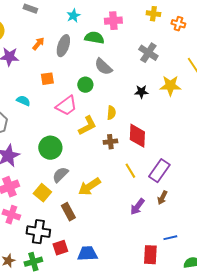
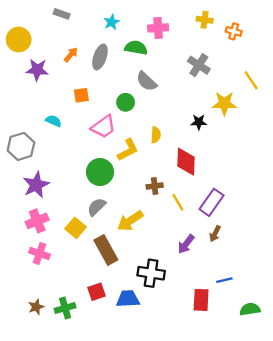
black star: (141, 92) -> (199, 122), moved
brown cross: (110, 142) -> (155, 186), moved
green circle: (50, 148) -> (100, 172), moved
brown rectangle: (68, 212) -> (106, 250), size x1.4
black cross: (38, 232) -> (151, 273), moved

